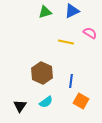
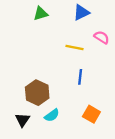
green triangle: (45, 12) -> (41, 14), moved
brown hexagon: (42, 73) -> (37, 93), moved
blue line: (71, 81) -> (80, 77), moved

